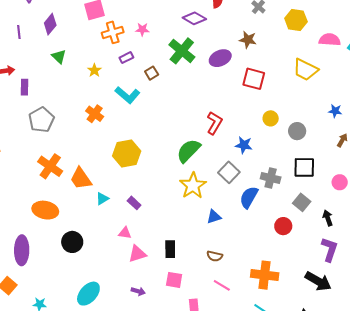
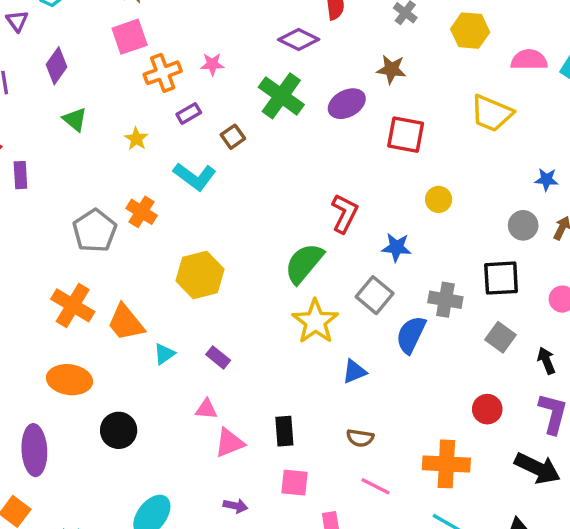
gray pentagon: (41, 120) -> (95, 231), moved
gray circle: (297, 131) -> (523, 225), moved
red circle: (283, 226) -> (487, 409), moved

